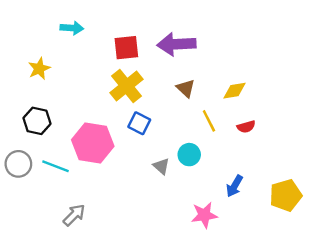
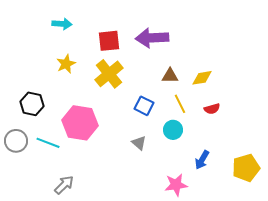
yellow star: (39, 69) -> (66, 64), moved
brown triangle: (186, 88) -> (170, 76), moved, turned -42
blue square: (139, 123) -> (144, 106), moved
cyan circle: (189, 155) -> (173, 130), moved

